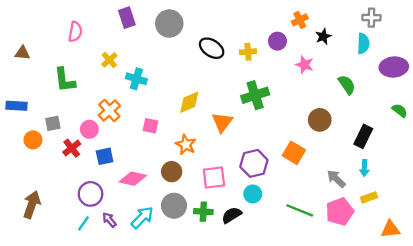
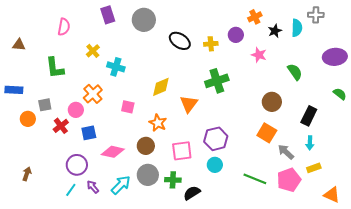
cyan semicircle: (363, 43) -> (297, 28), moved
orange square: (294, 153) -> (267, 133), moved
brown arrow: (32, 205) -> (27, 174), size x0.6
black semicircle: (232, 215) -> (192, 193), moved
orange triangle: (390, 229) -> (332, 195), turned 30

